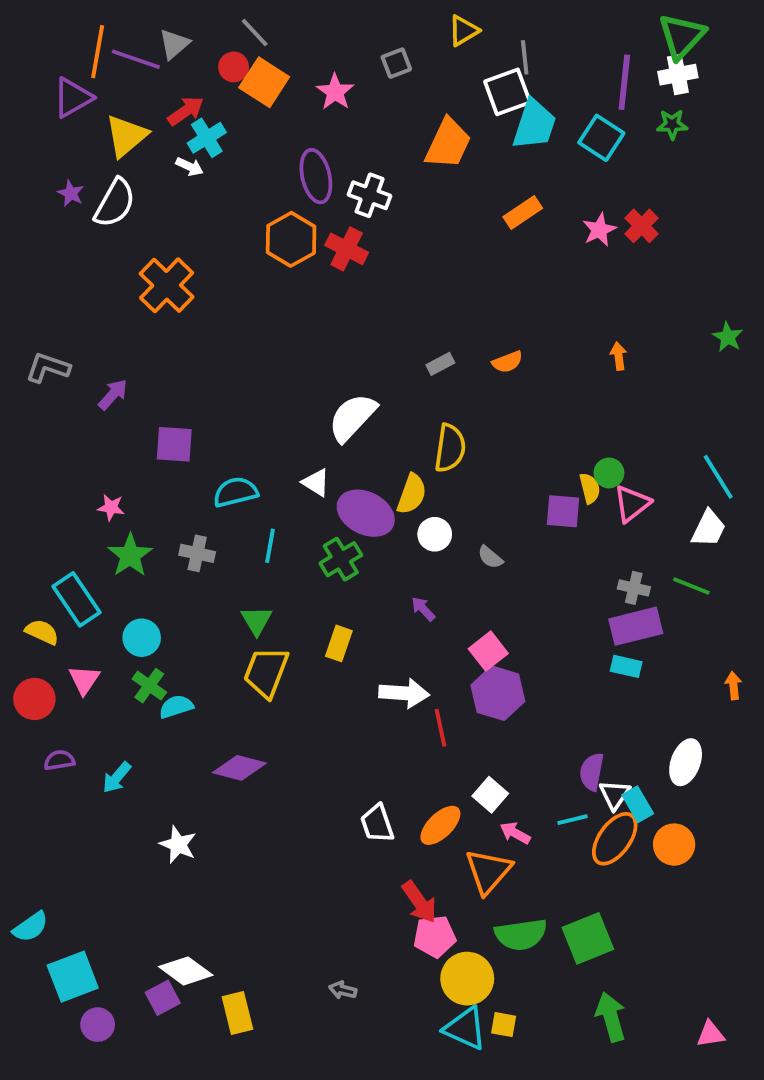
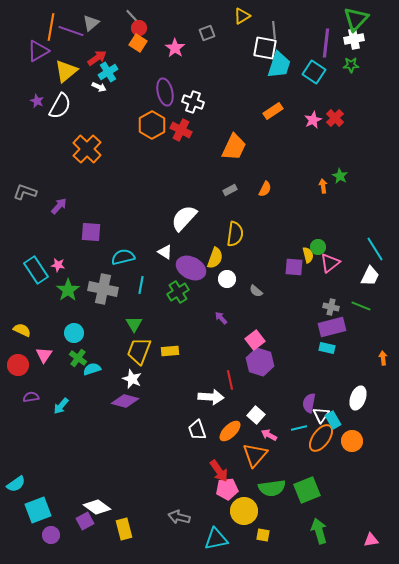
red circle: (234, 67) -> (139, 28), moved
orange square: (264, 82) -> (138, 43), size x0.7
white square: (507, 92) -> (265, 48), turned 30
orange trapezoid: (448, 144) -> (234, 147), moved
green star: (728, 337) -> (340, 176), moved
orange semicircle: (507, 362) -> (265, 189), turned -42
gray cross: (197, 553) -> (103, 289), size x1.6
cyan rectangle: (77, 599) -> (36, 270), moved
yellow rectangle: (339, 643) -> (170, 351), moved, turned 66
white arrow: (404, 693) -> (211, 397), moved
white star: (178, 845) -> (132, 379), moved
gray arrow: (343, 990) -> (179, 517), size x1.5
cyan triangle: (465, 1028) -> (216, 539), moved, turned -35

